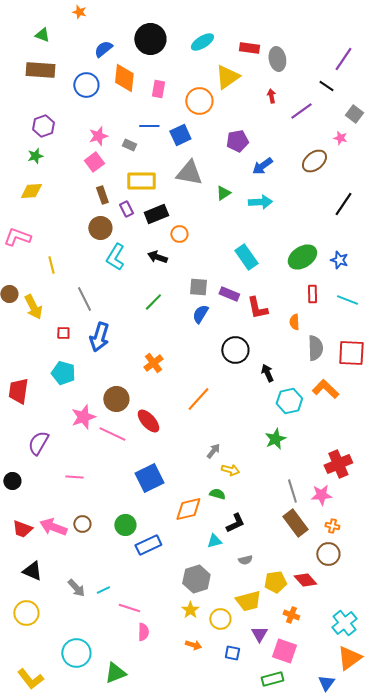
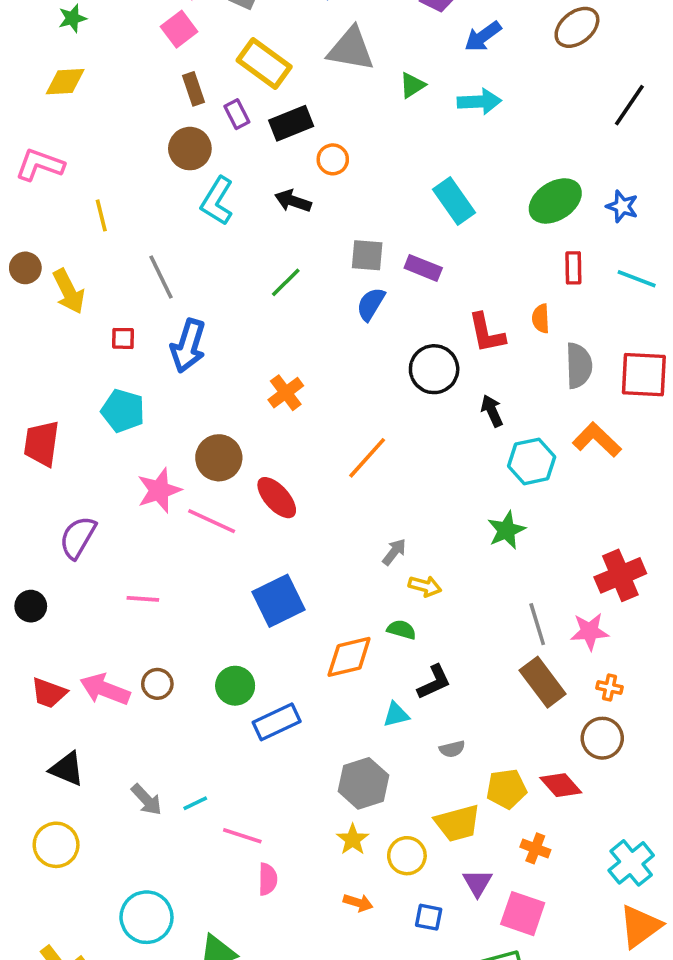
yellow rectangle: (141, 181) -> (264, 64), turned 36
red L-shape: (257, 308) -> (487, 333), moved

